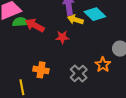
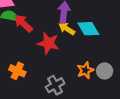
red star: (62, 37) -> (48, 43), size x1.5
orange star: (103, 65) -> (85, 70), moved

